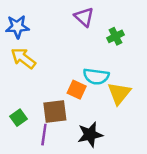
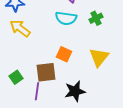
green cross: (115, 36) -> (96, 18), moved
cyan semicircle: (96, 76) -> (66, 18), moved

